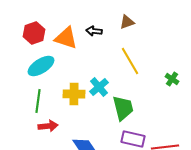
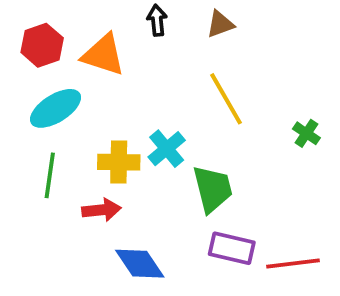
black arrow: (94, 31) -> (157, 20), moved, turned 77
red arrow: (48, 126) -> (101, 210), moved

